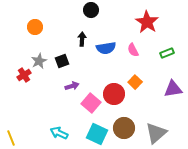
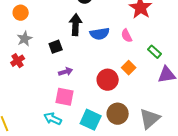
orange circle: (35, 27) -> (21, 13), moved
black arrow: (82, 39) -> (76, 25), size x1.5
green rectangle: (167, 53) -> (155, 52), moved, turned 64
gray star: (39, 61) -> (25, 39), moved
pink square: (91, 103) -> (65, 97), moved, turned -30

